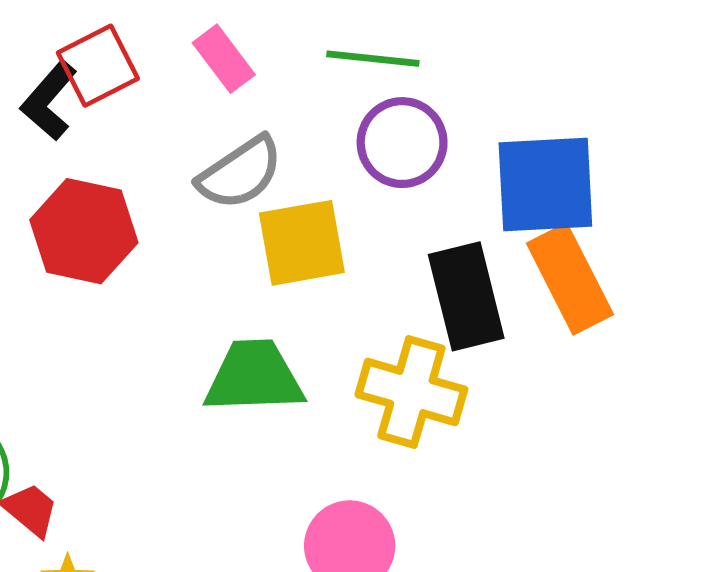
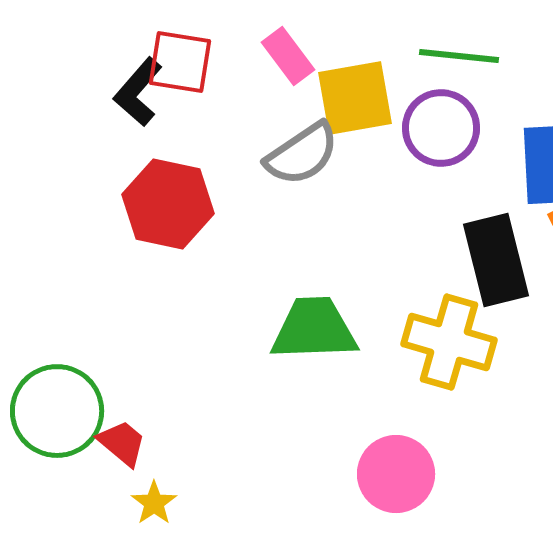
green line: (373, 59) -> (459, 56), moved
red square: (98, 66) -> (180, 62), turned 36
yellow square: (302, 243) -> (355, 98), moved

